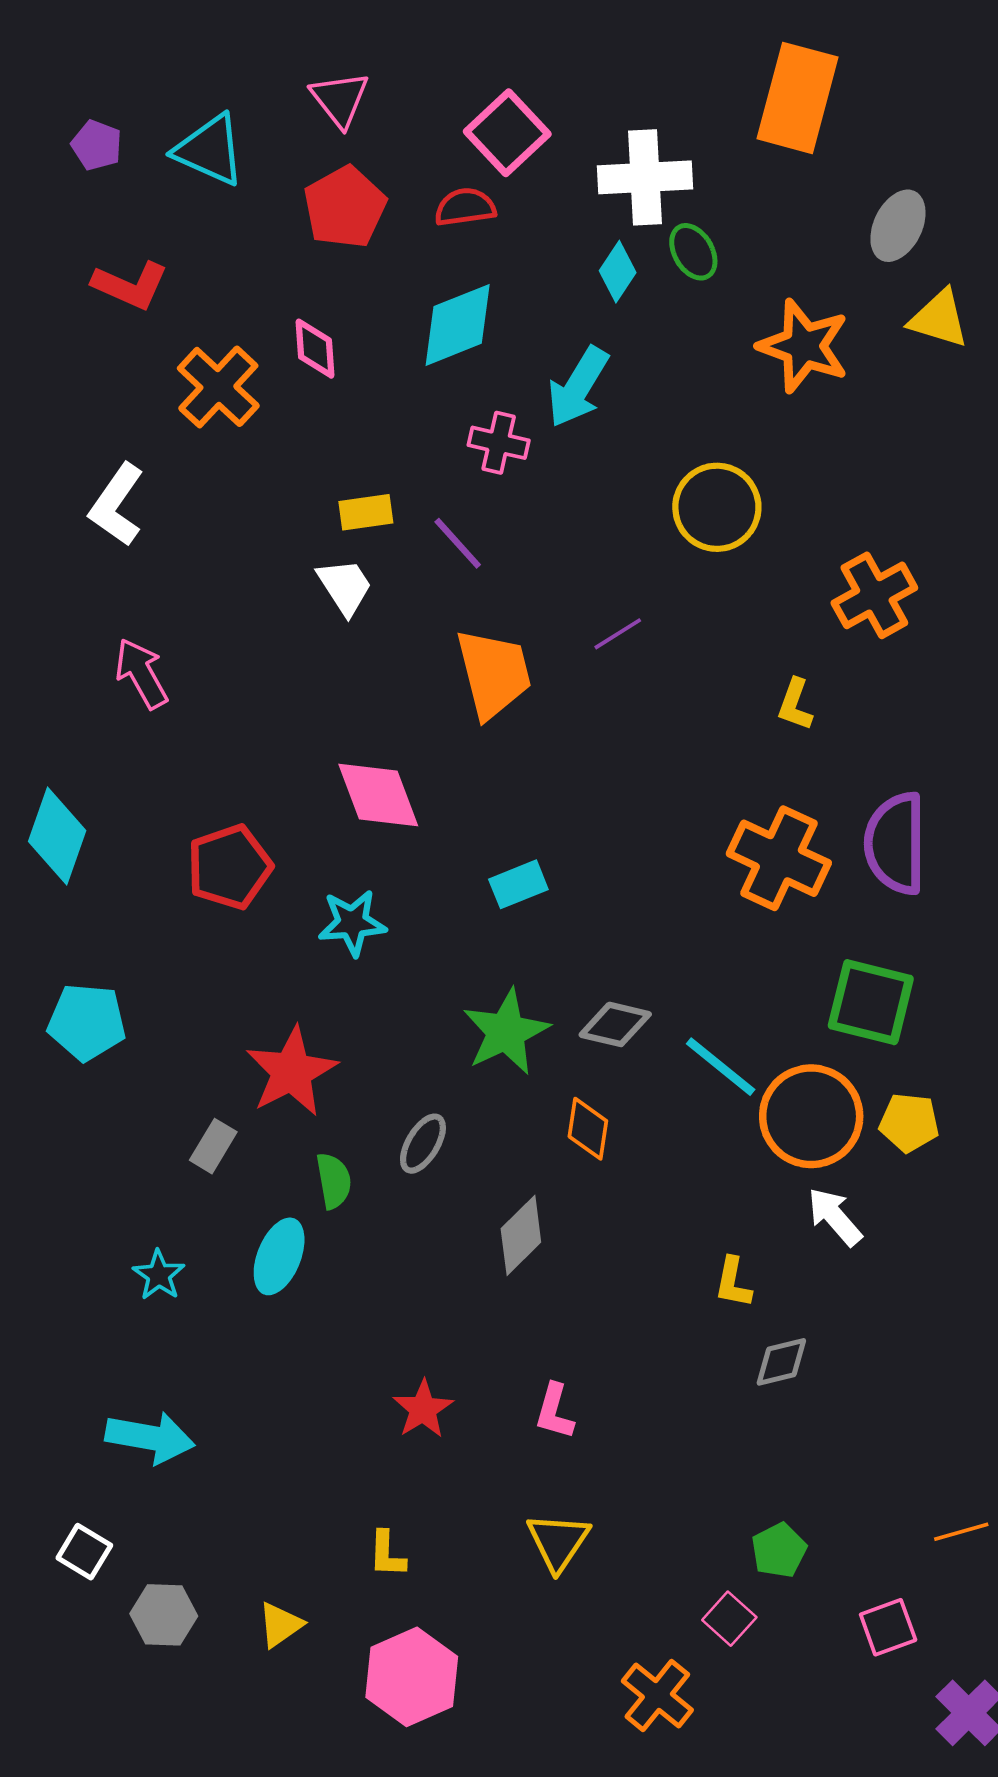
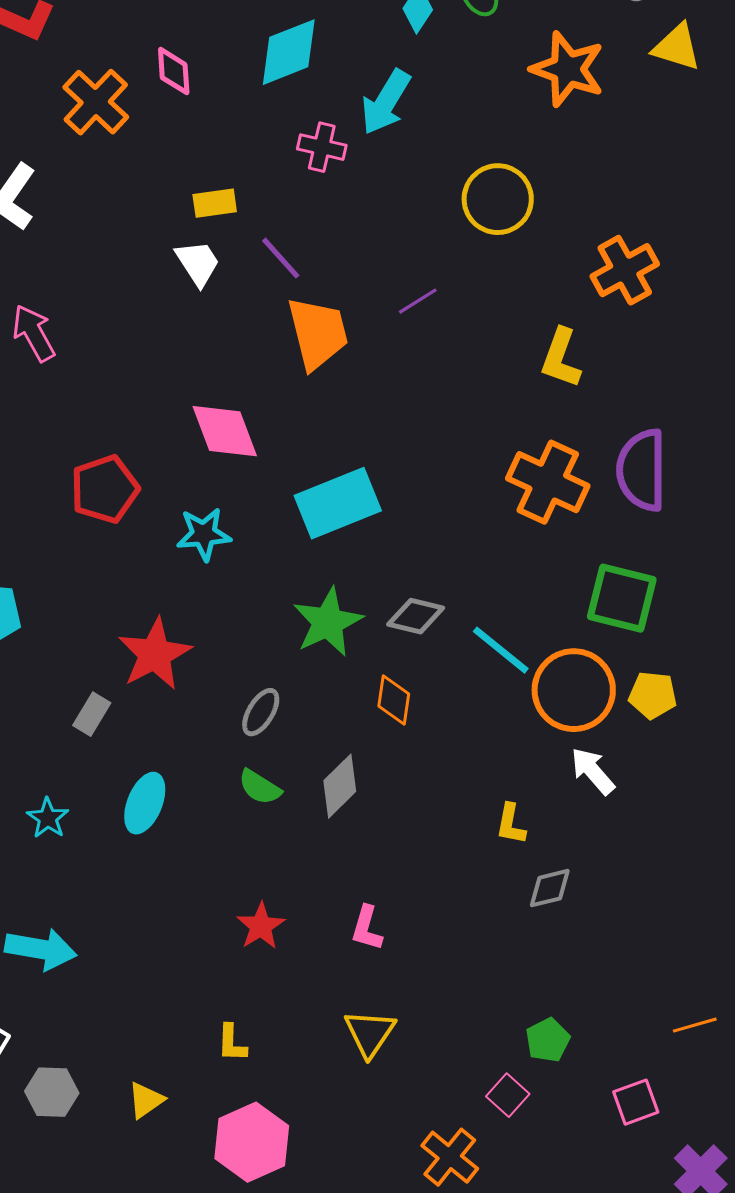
purple line: (458, 543) -> (281, 258), moved
yellow L-shape: (795, 704) -> (561, 358), size x1.4
cyan rectangle: (518, 884) -> (338, 503), size x1.8
green semicircle: (334, 1181) -> (260, 787), moved, turned 132

